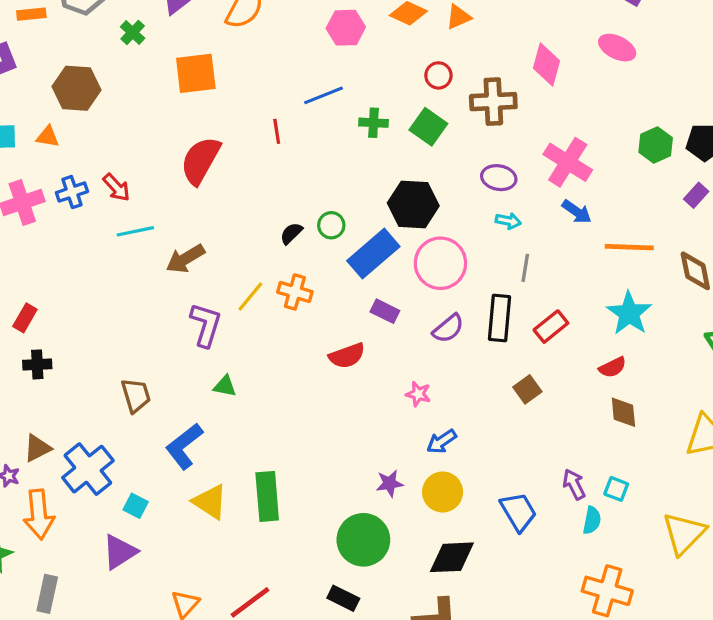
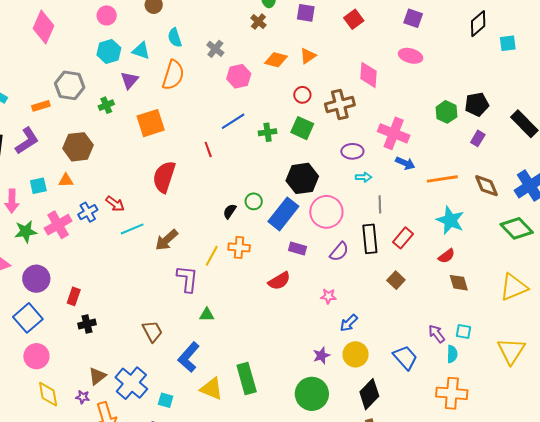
green cross: (133, 32) -> (106, 105), turned 35
black diamond: (452, 557) -> (369, 394), turned -32
orange cross: (607, 591) -> (452, 393), moved

